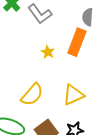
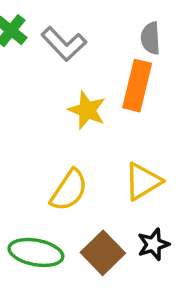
yellow star: (48, 52) -> (87, 110), size x1.5

